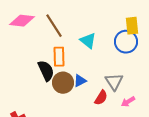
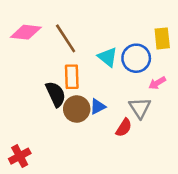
blue circle: (126, 42) -> (136, 58), moved
pink arrow: (128, 102) -> (157, 83), moved

